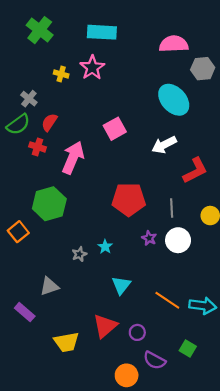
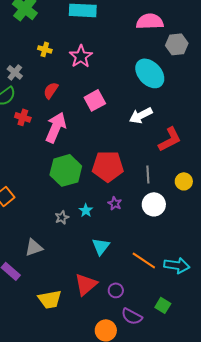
pink star: (92, 68) -> (81, 56), moved
red semicircle: (49, 122) -> (51, 90), moved
green hexagon: (49, 204) -> (66, 170), moved
purple star: (149, 238) -> (115, 203), moved

